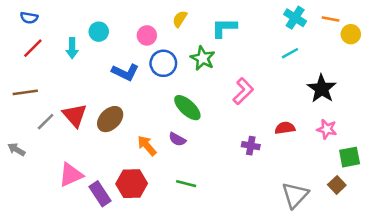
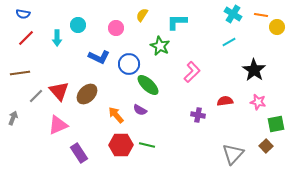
blue circle: (163, 63) -> (129, 64), moved
gray arrow: (16, 149) -> (13, 118), turned 80
pink triangle: (71, 175) -> (58, 125), moved
red hexagon: (132, 184) -> (121, 145), moved

